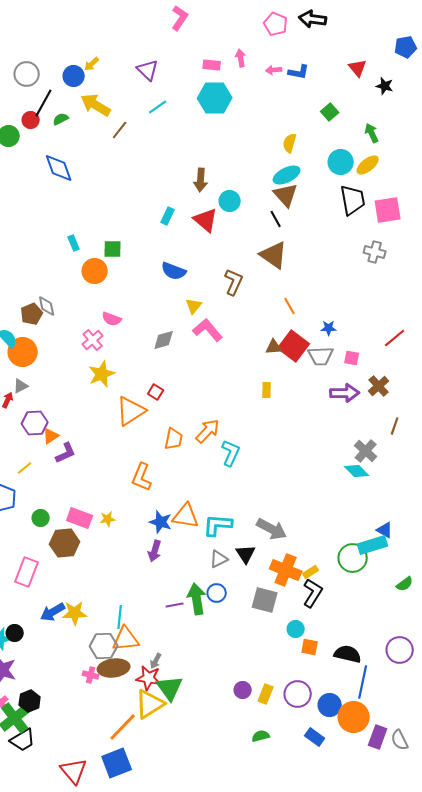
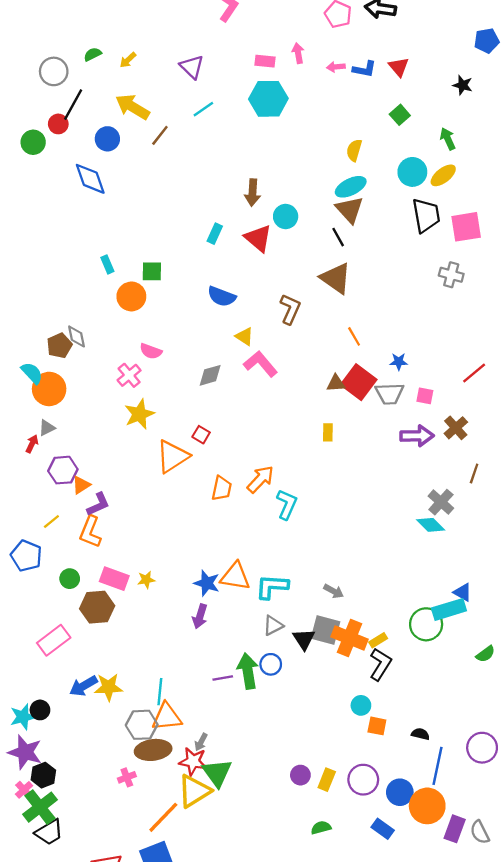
red triangle: (358, 68) -> (399, 67), moved
blue circle: (74, 76) -> (107, 139), moved
green semicircle: (61, 119) -> (93, 54), moved
yellow triangle: (194, 306) -> (244, 336), turned -36
orange L-shape: (142, 477) -> (90, 532), moved
gray arrow: (272, 529) -> (334, 591), size x0.6
black triangle: (246, 554) -> (304, 639), moved
pink rectangle: (27, 572) -> (54, 640), turned 32
gray square: (265, 600) -> (326, 630), moved
purple circle: (400, 650) -> (482, 748), moved
black semicircle: (348, 654) -> (420, 734), size x0.6
pink cross: (91, 675) -> (127, 777), moved, turned -35
black hexagon: (30, 701) -> (43, 775), moved

